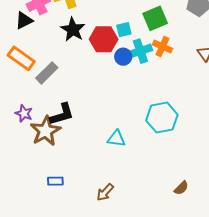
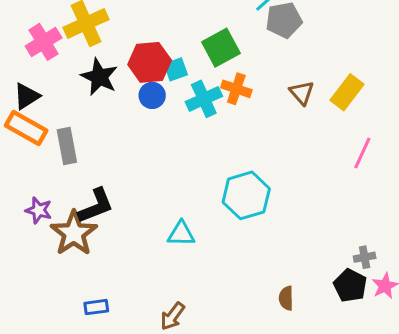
black triangle: (24, 20) -> (27, 96), moved
red hexagon: (104, 39) -> (150, 62), moved
blue circle: (123, 57) -> (152, 95), moved
gray rectangle: (47, 73) -> (67, 146), turned -50
brown semicircle: (181, 188) -> (286, 298), turned 140

